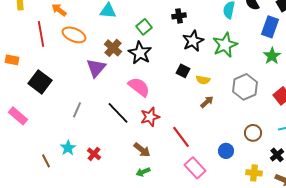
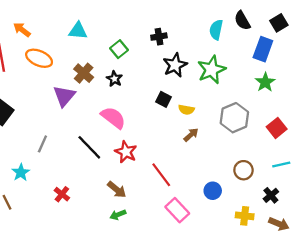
black star: (140, 53) -> (114, 79), size x0.6
red star: (150, 117) -> (126, 152), turned -30
cyan star: (68, 148) -> (21, 172), moved

